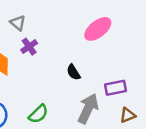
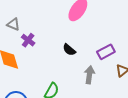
gray arrow: (88, 109) -> (89, 75), size x0.7

